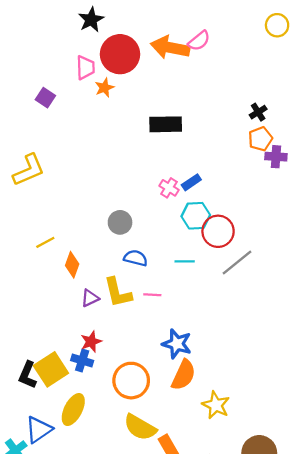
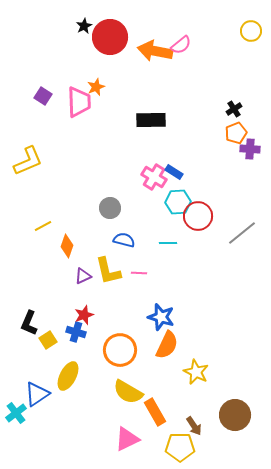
black star: (91, 20) -> (84, 26), size x0.7
red circle: (120, 54) -> (110, 37), moved
pink trapezoid: (85, 68) -> (79, 102), moved, size x1.4
blue rectangle: (191, 182) -> (174, 172), turned 66
pink cross: (169, 188) -> (154, 177), size x1.4
gray line: (237, 262) -> (242, 233), moved
yellow square: (51, 369) -> (48, 340), size x0.6
black L-shape: (28, 375) -> (29, 323), moved

